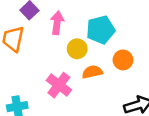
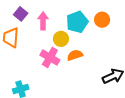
orange circle: (123, 60) -> (102, 20), moved
pink cross: (59, 85) -> (50, 57), moved

